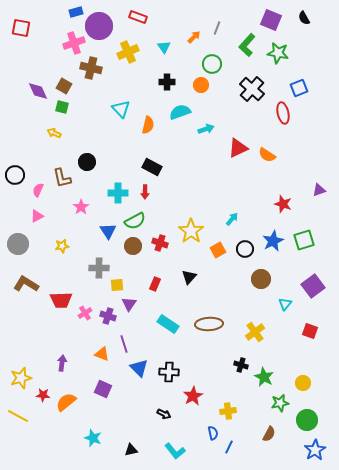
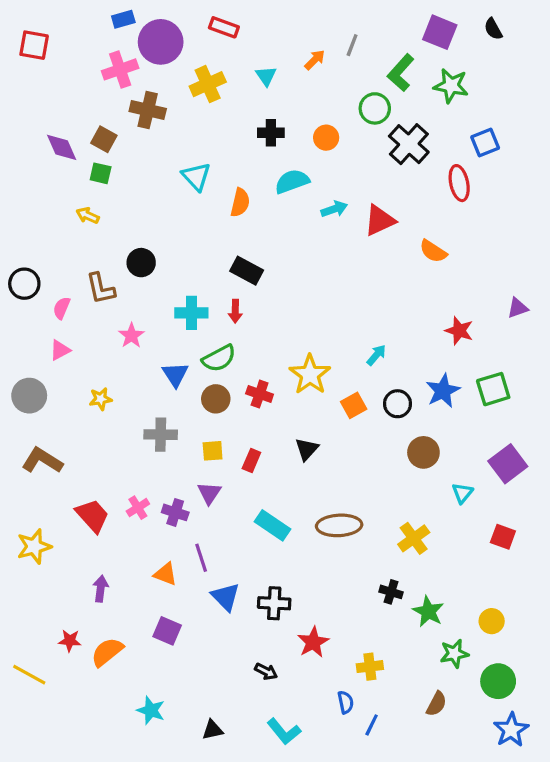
green circle: (212, 64) -> (375, 108), moved
red triangle: (238, 148) -> (380, 220), moved
yellow square: (117, 285) -> (213, 451), moved
red trapezoid: (61, 300) -> (92, 516), moved, turned -130
yellow star: (21, 378) -> (34, 546), moved

